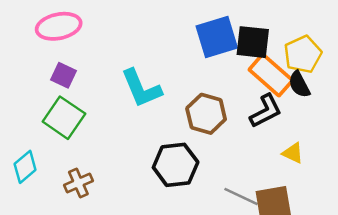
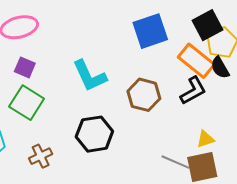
black square: (253, 42) -> (207, 25), moved, turned -32
yellow triangle: (293, 153) -> (205, 139), moved, turned -42
black hexagon: (176, 165) -> (94, 134), moved

